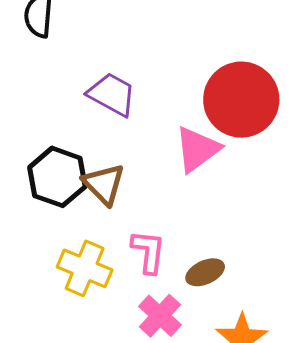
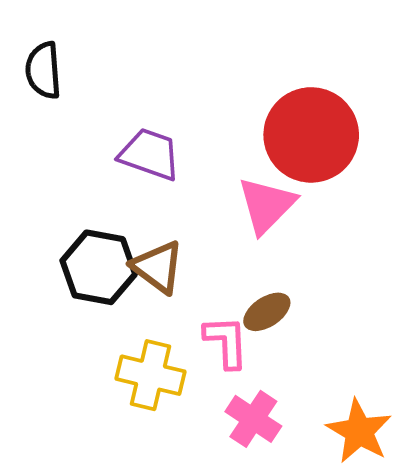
brown ellipse: (205, 272) -> (267, 312), moved

